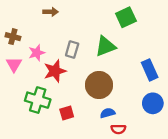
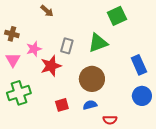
brown arrow: (51, 12) -> (47, 11), turned 40
green cross: (38, 100) -> (19, 93), moved, turned -35
blue semicircle: (108, 113) -> (90, 105), moved

